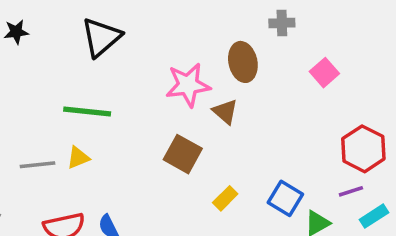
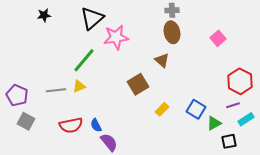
gray cross: (282, 23) -> (172, 10), moved
pink star: (188, 85) -> (116, 37), moved
green line: (87, 112) -> (84, 60), turned -56
brown square: (183, 154) -> (138, 84), turned 30

